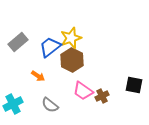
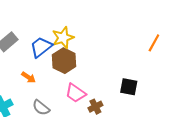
brown cross: (102, 96) -> (95, 107), moved

